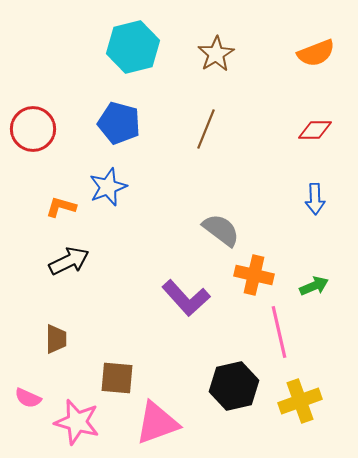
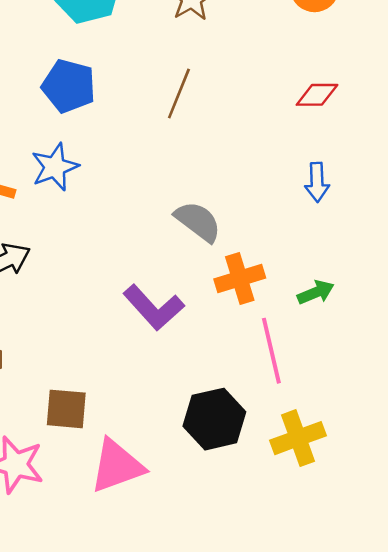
orange cross: (254, 275) -> (240, 278), turned -30

